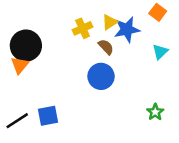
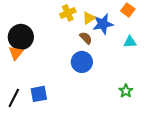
yellow cross: (83, 28) -> (68, 13), moved
cyan triangle: (160, 52) -> (130, 42), turned 40
black line: (17, 121) -> (14, 98), turned -30

